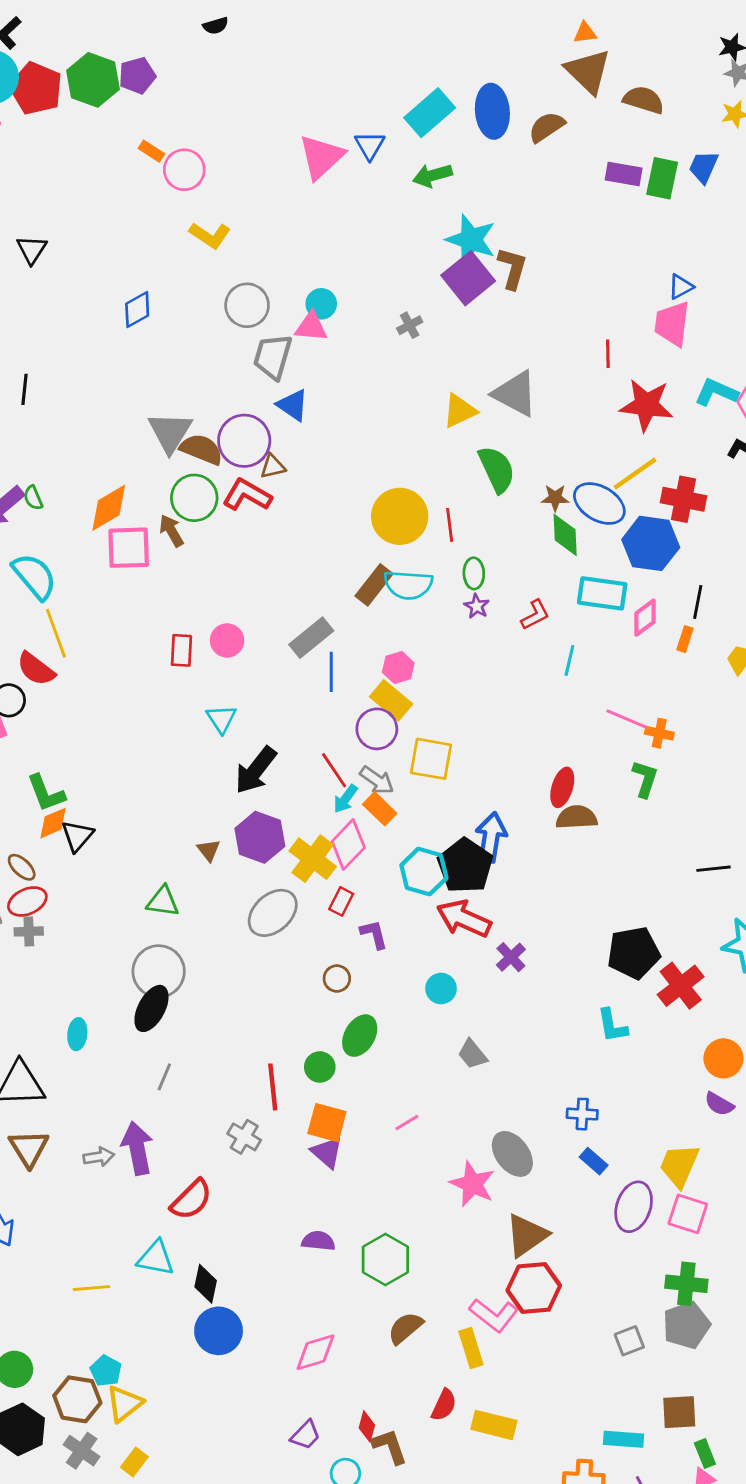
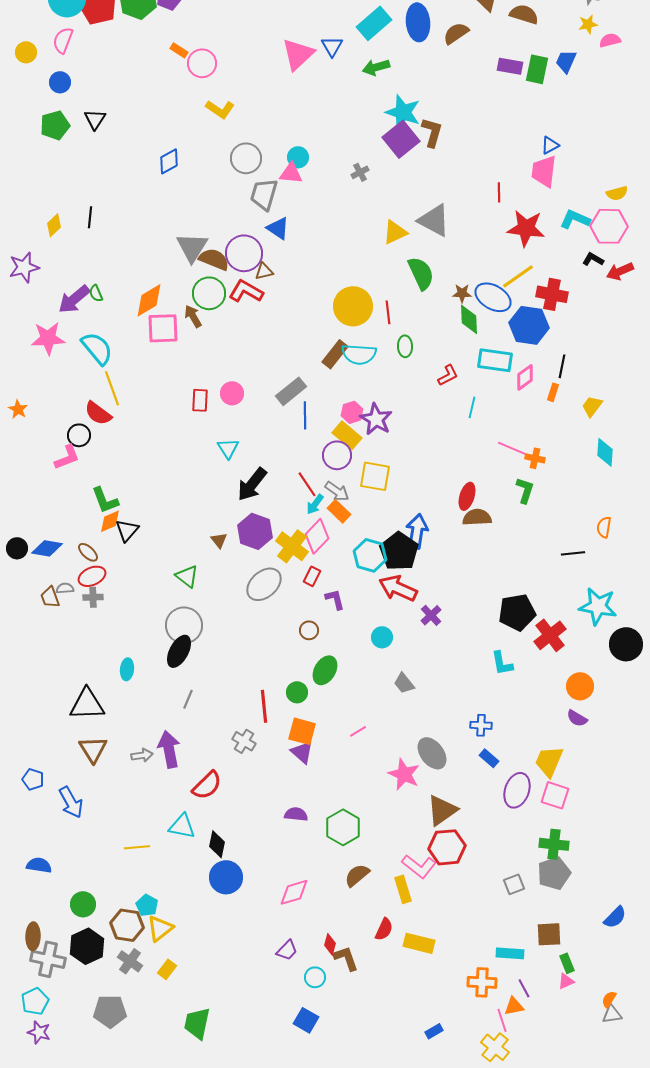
purple star: (477, 606) -> (376, 419), moved, size x1.8
green triangle: (163, 901) -> (187, 576), turned 30

